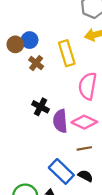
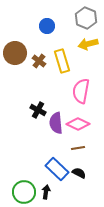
blue circle: (30, 40) -> (47, 26), moved
brown circle: (15, 44) -> (15, 53), size x1.5
brown cross: (36, 63) -> (39, 61), moved

